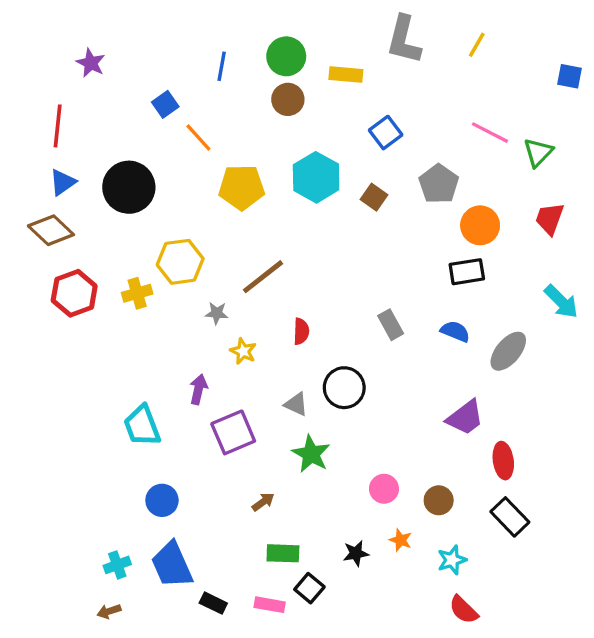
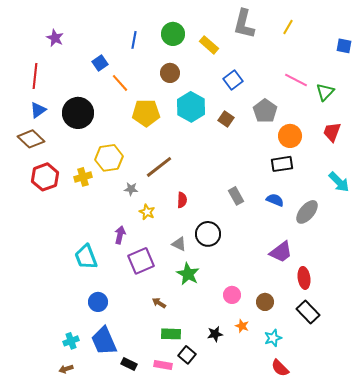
yellow rectangle: (346, 75) -> (209, 45), turned 36
brown circle: (288, 99) -> (170, 73), moved
brown arrow: (263, 502) -> (159, 303), turned -112

